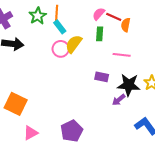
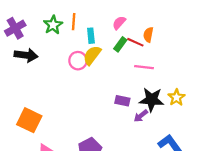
red line: (114, 17) -> (135, 42), moved
cyan rectangle: (60, 27) -> (91, 36), moved, turned 32
green rectangle: (100, 34) -> (120, 44), turned 32
purple rectangle: (102, 77) -> (122, 101), moved

